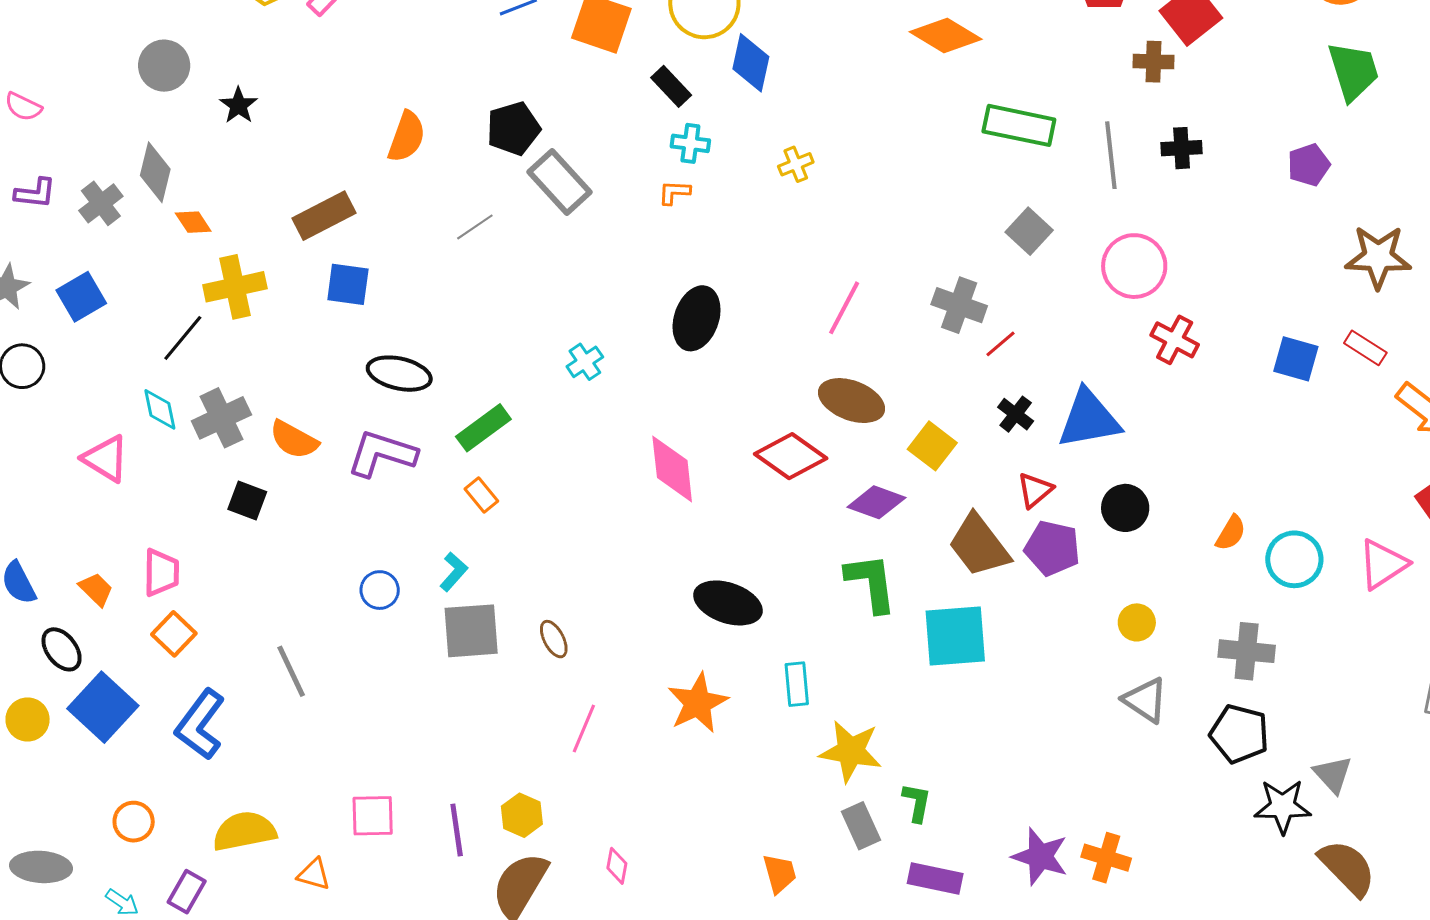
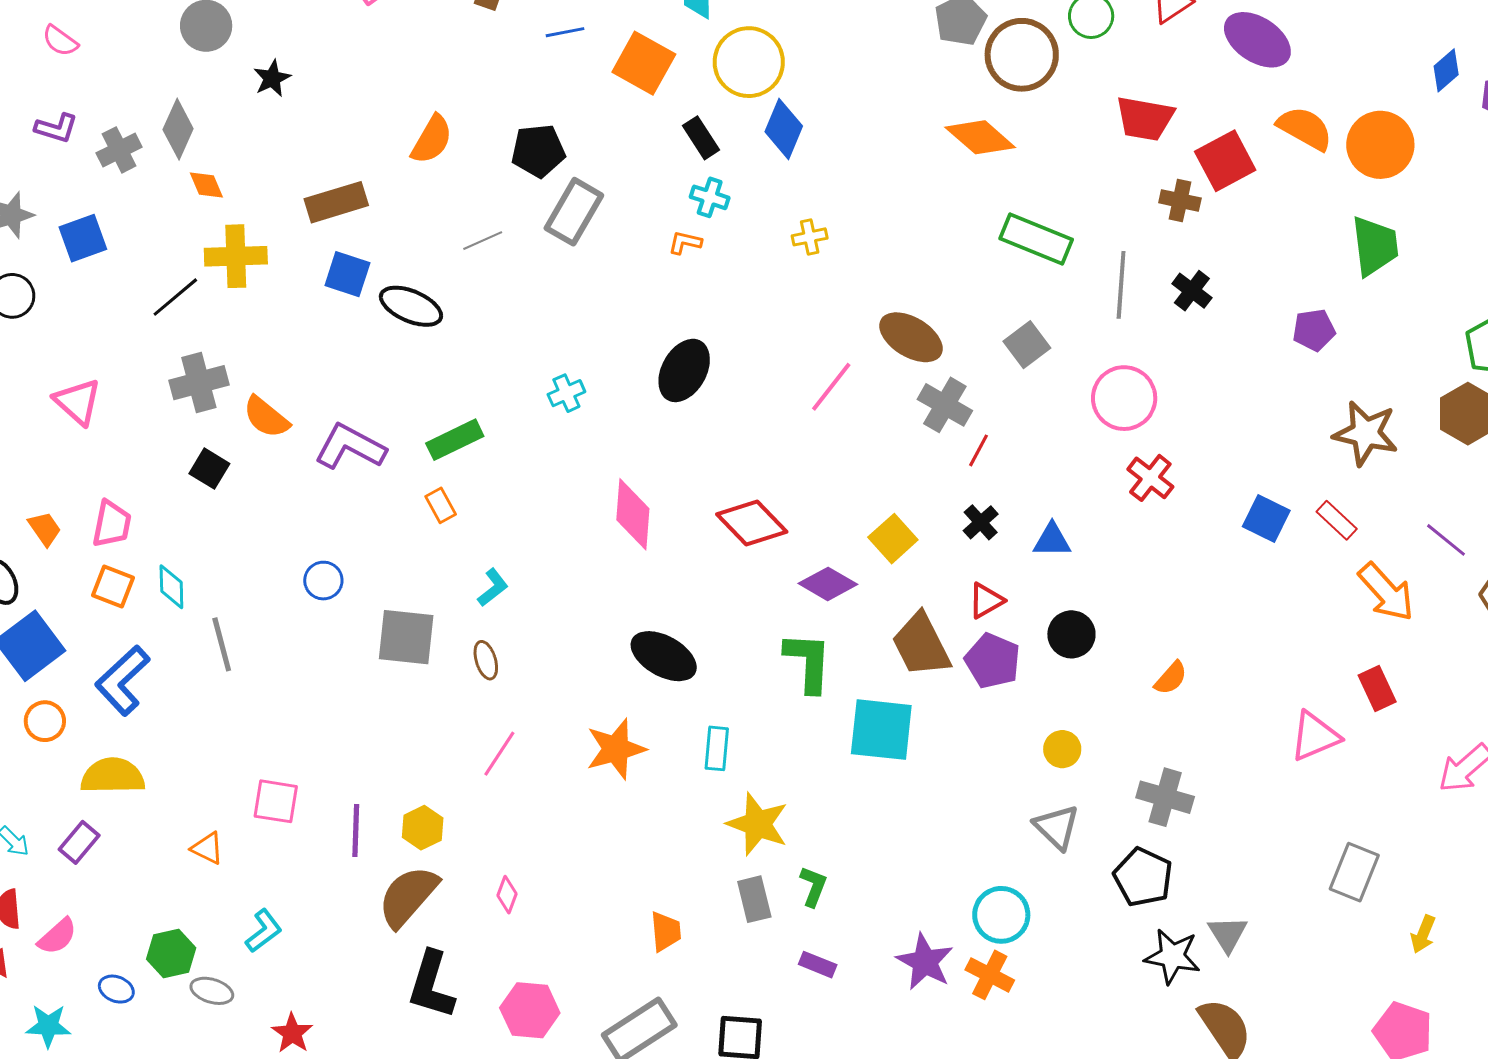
black cross: (1182, 148) -> (1192, 291), turned 30
gray rectangle: (559, 182) -> (574, 212), turned 62
red line: (1000, 344) -> (979, 450), turned -32
black ellipse: (399, 374) -> (411, 306), moved
brown ellipse: (852, 401) -> (911, 337), moved
cyan diamond: (160, 409) -> (171, 587), moved
blue triangle: (1089, 419) -> (1052, 540), size x0.6
cyan circle: (1294, 559) -> (1001, 915), moved
cyan L-shape: (454, 572) -> (493, 588), moved
orange square: (174, 634) -> (113, 587), turned -33
orange circle: (134, 822) -> (45, 721), moved
yellow semicircle: (244, 831) -> (113, 776), moved
purple rectangle: (935, 879) -> (818, 965), size x0.7

